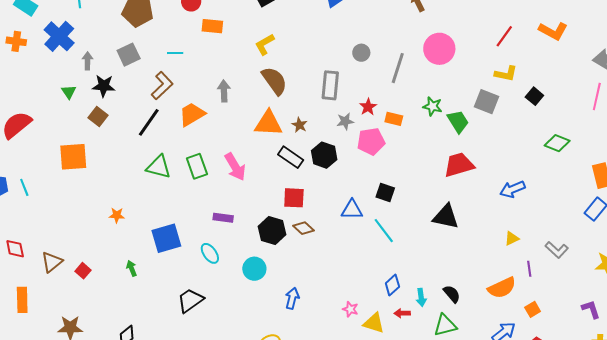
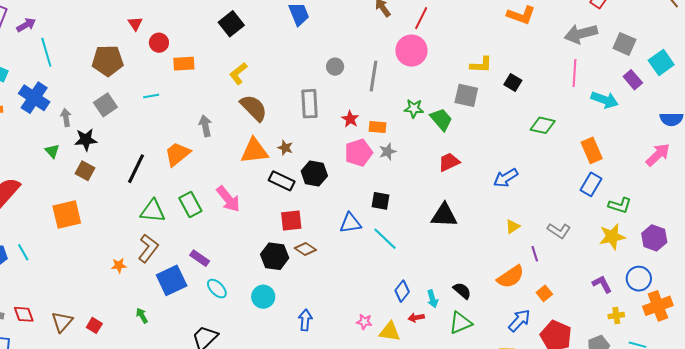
red line: (504, 36) -> (421, 18), moved
brown L-shape: (162, 86) -> (148, 248), moved
gray star: (345, 121) -> (388, 152), moved
red trapezoid: (459, 165) -> (449, 162), size x0.7
purple rectangle: (223, 218) -> (200, 258), moved, turned 36

